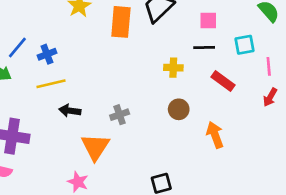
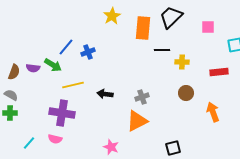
black line: (204, 47) -> (162, 50), moved
red rectangle: (223, 81) -> (219, 72), turned -42
yellow line: (51, 84) -> (73, 85), moved
orange triangle: (95, 147) -> (137, 121), moved, turned 30

